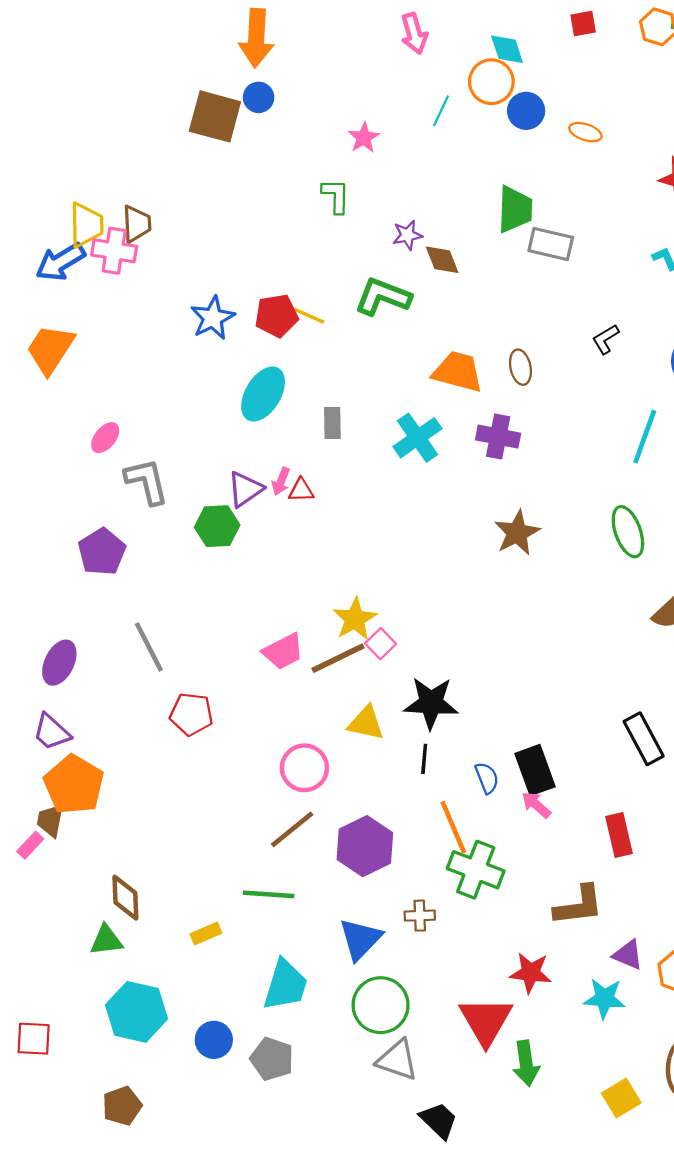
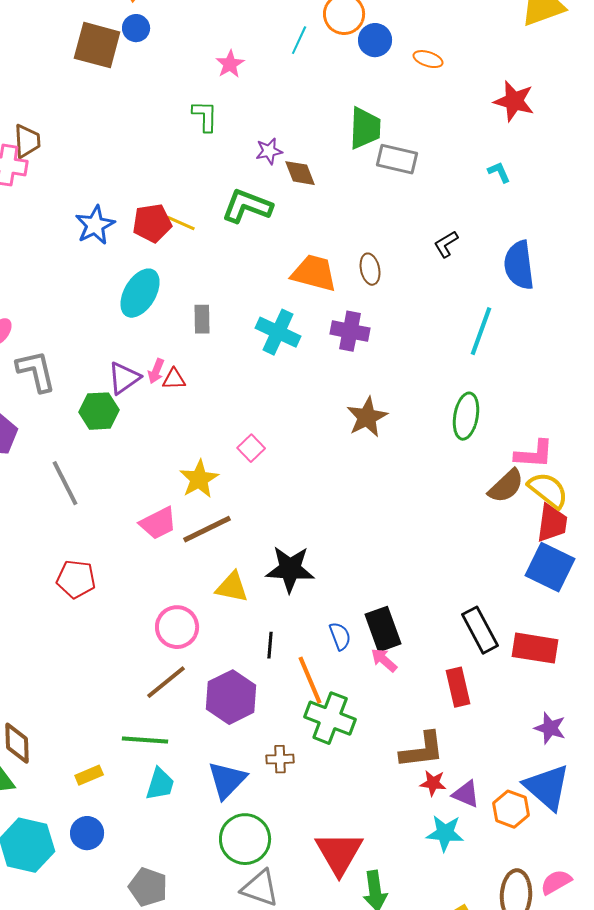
cyan cross: (418, 438) -> (278, 332), turned -30
green ellipse: (628, 532) -> (466, 416), turned 30
yellow star: (355, 619) -> (199, 479), moved
pink square: (381, 644) -> (251, 448), moved
gray line: (149, 647) -> (65, 483), moved
black rectangle: (644, 739) -> (480, 630), moved
black line: (424, 759) -> (270, 645), moved
red star: (531, 973) -> (433, 783), moved, size x0.7
cyan trapezoid: (285, 985) -> (160, 784), moved, size x0.7
blue circle: (214, 1040) -> (87, 833), moved

